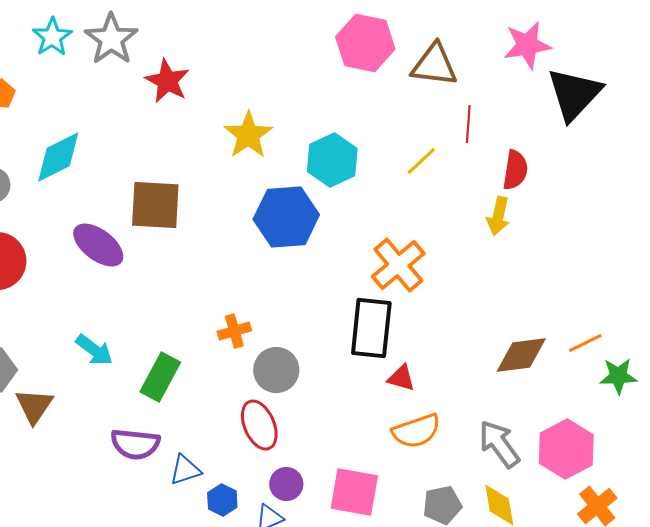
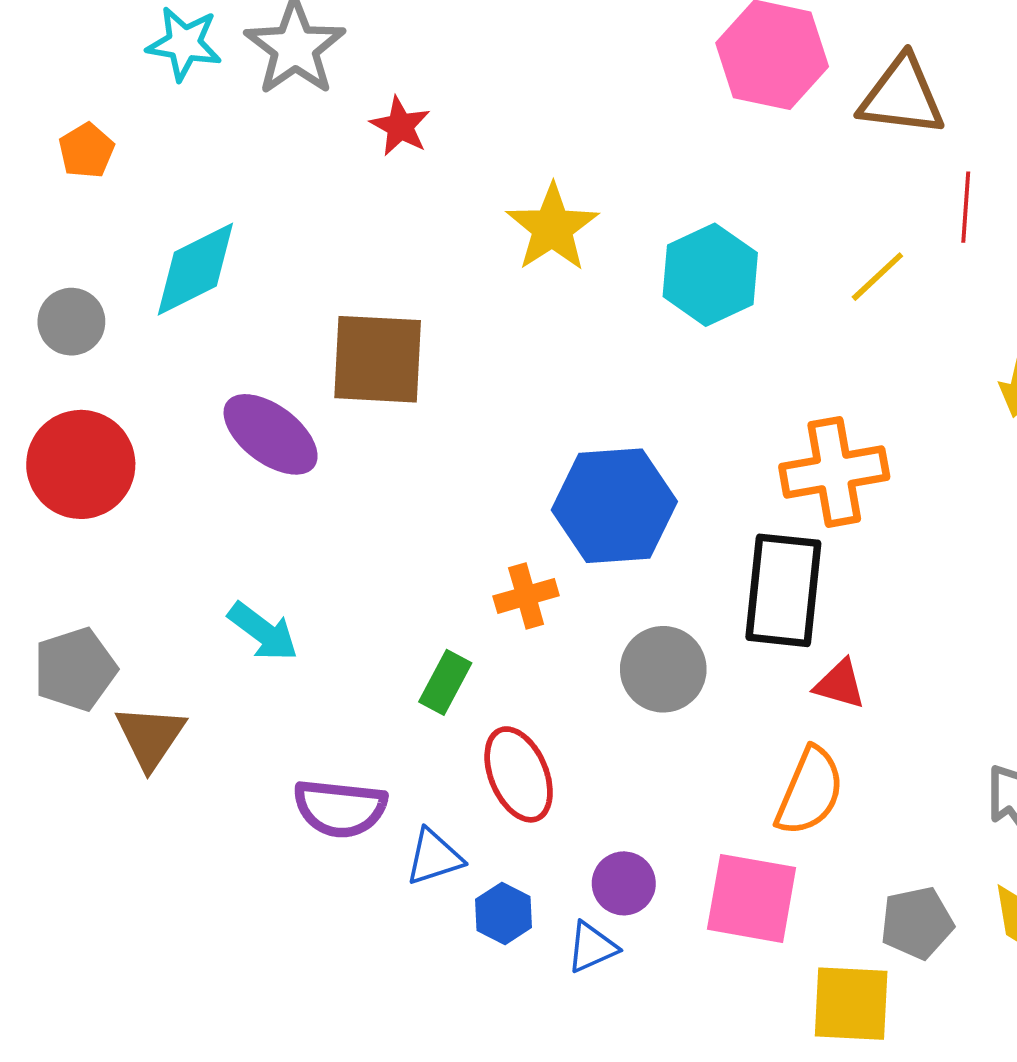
cyan star: (52, 37) -> (184, 44), turned -30
red star: (167, 81) -> (400, 126), size x0.7
blue hexagon: (286, 217) -> (614, 506), moved
orange cross: (398, 265) -> (834, 472), turned 30
gray circle: (276, 370) -> (663, 669), moved
green rectangle: (160, 377) -> (445, 682), moved, size x0.7
red ellipse: (259, 425) -> (519, 774), moved
orange semicircle: (416, 431) -> (810, 791), moved, turned -48

